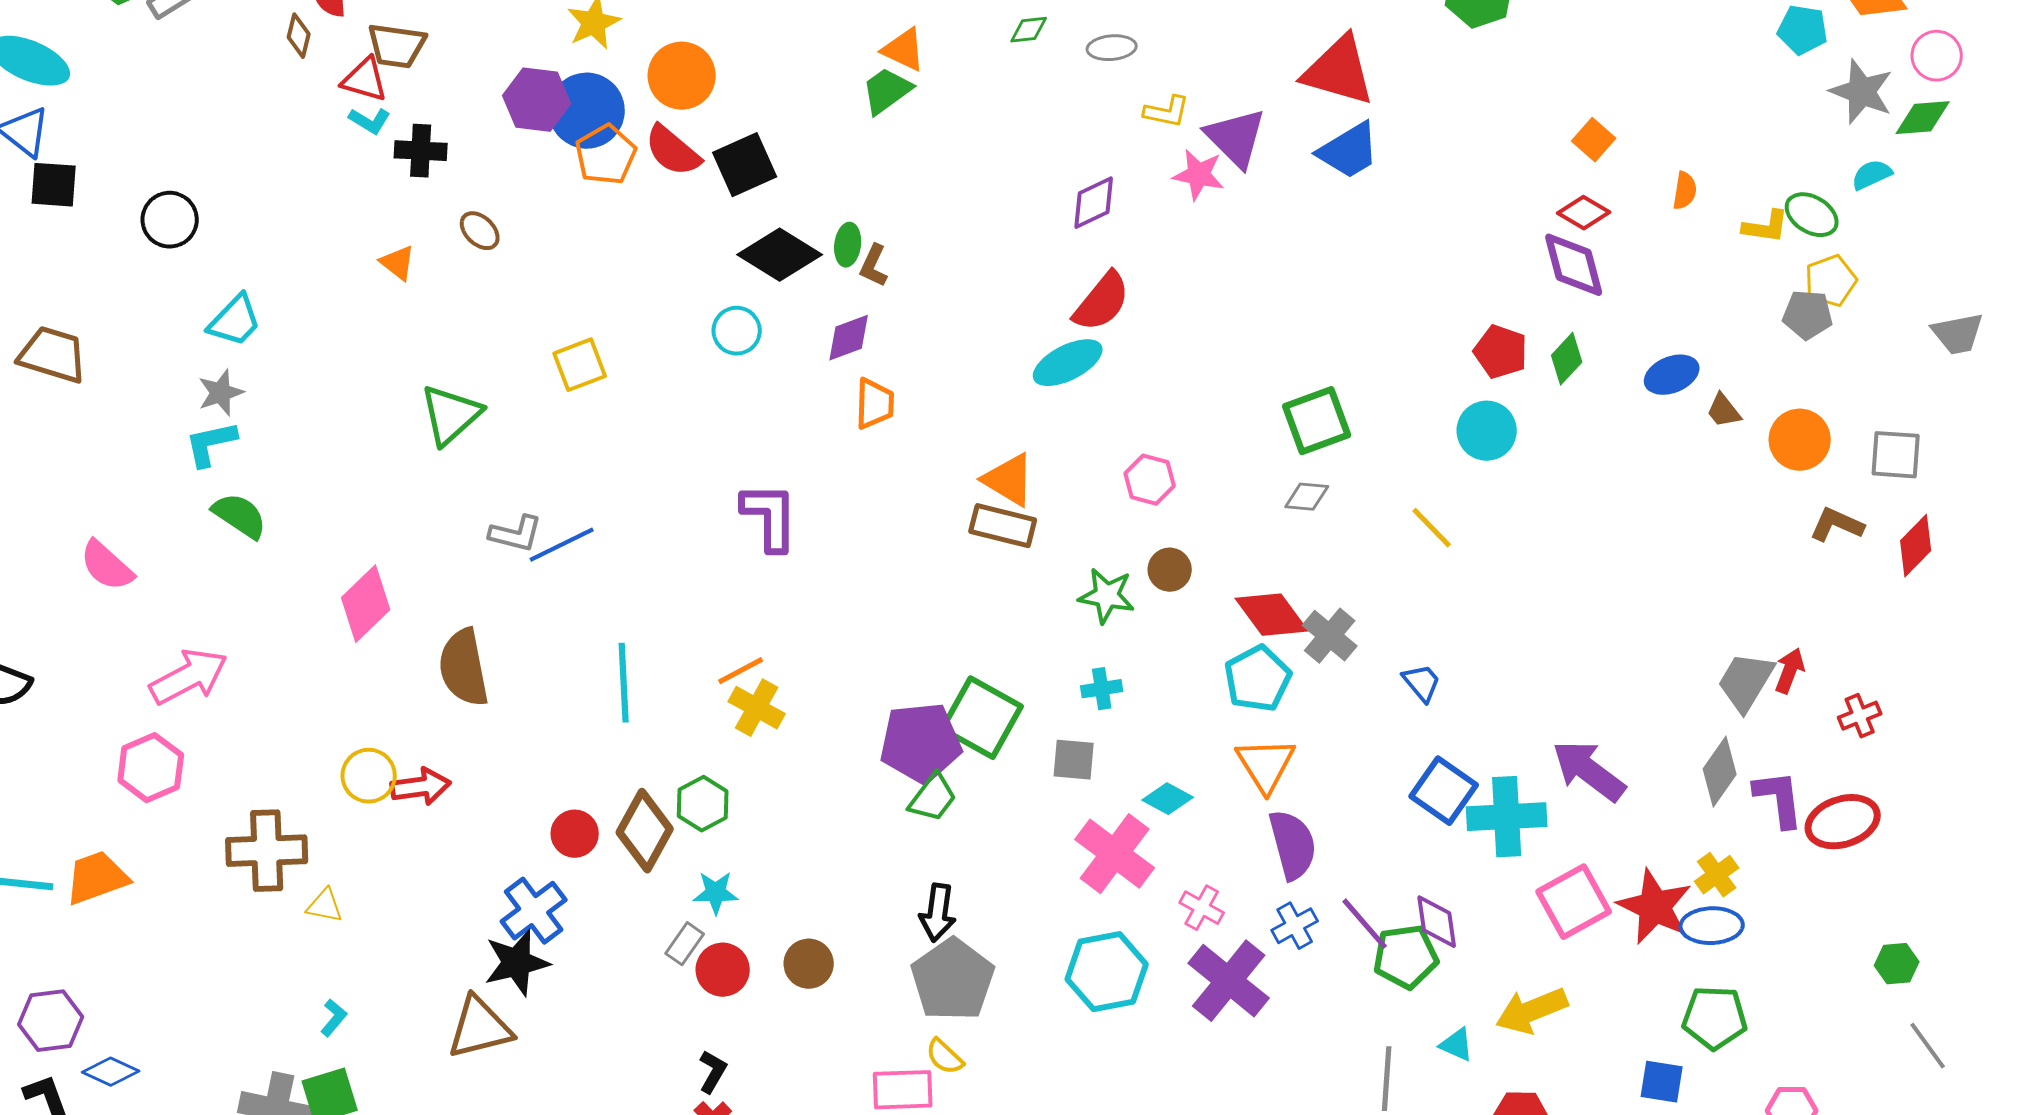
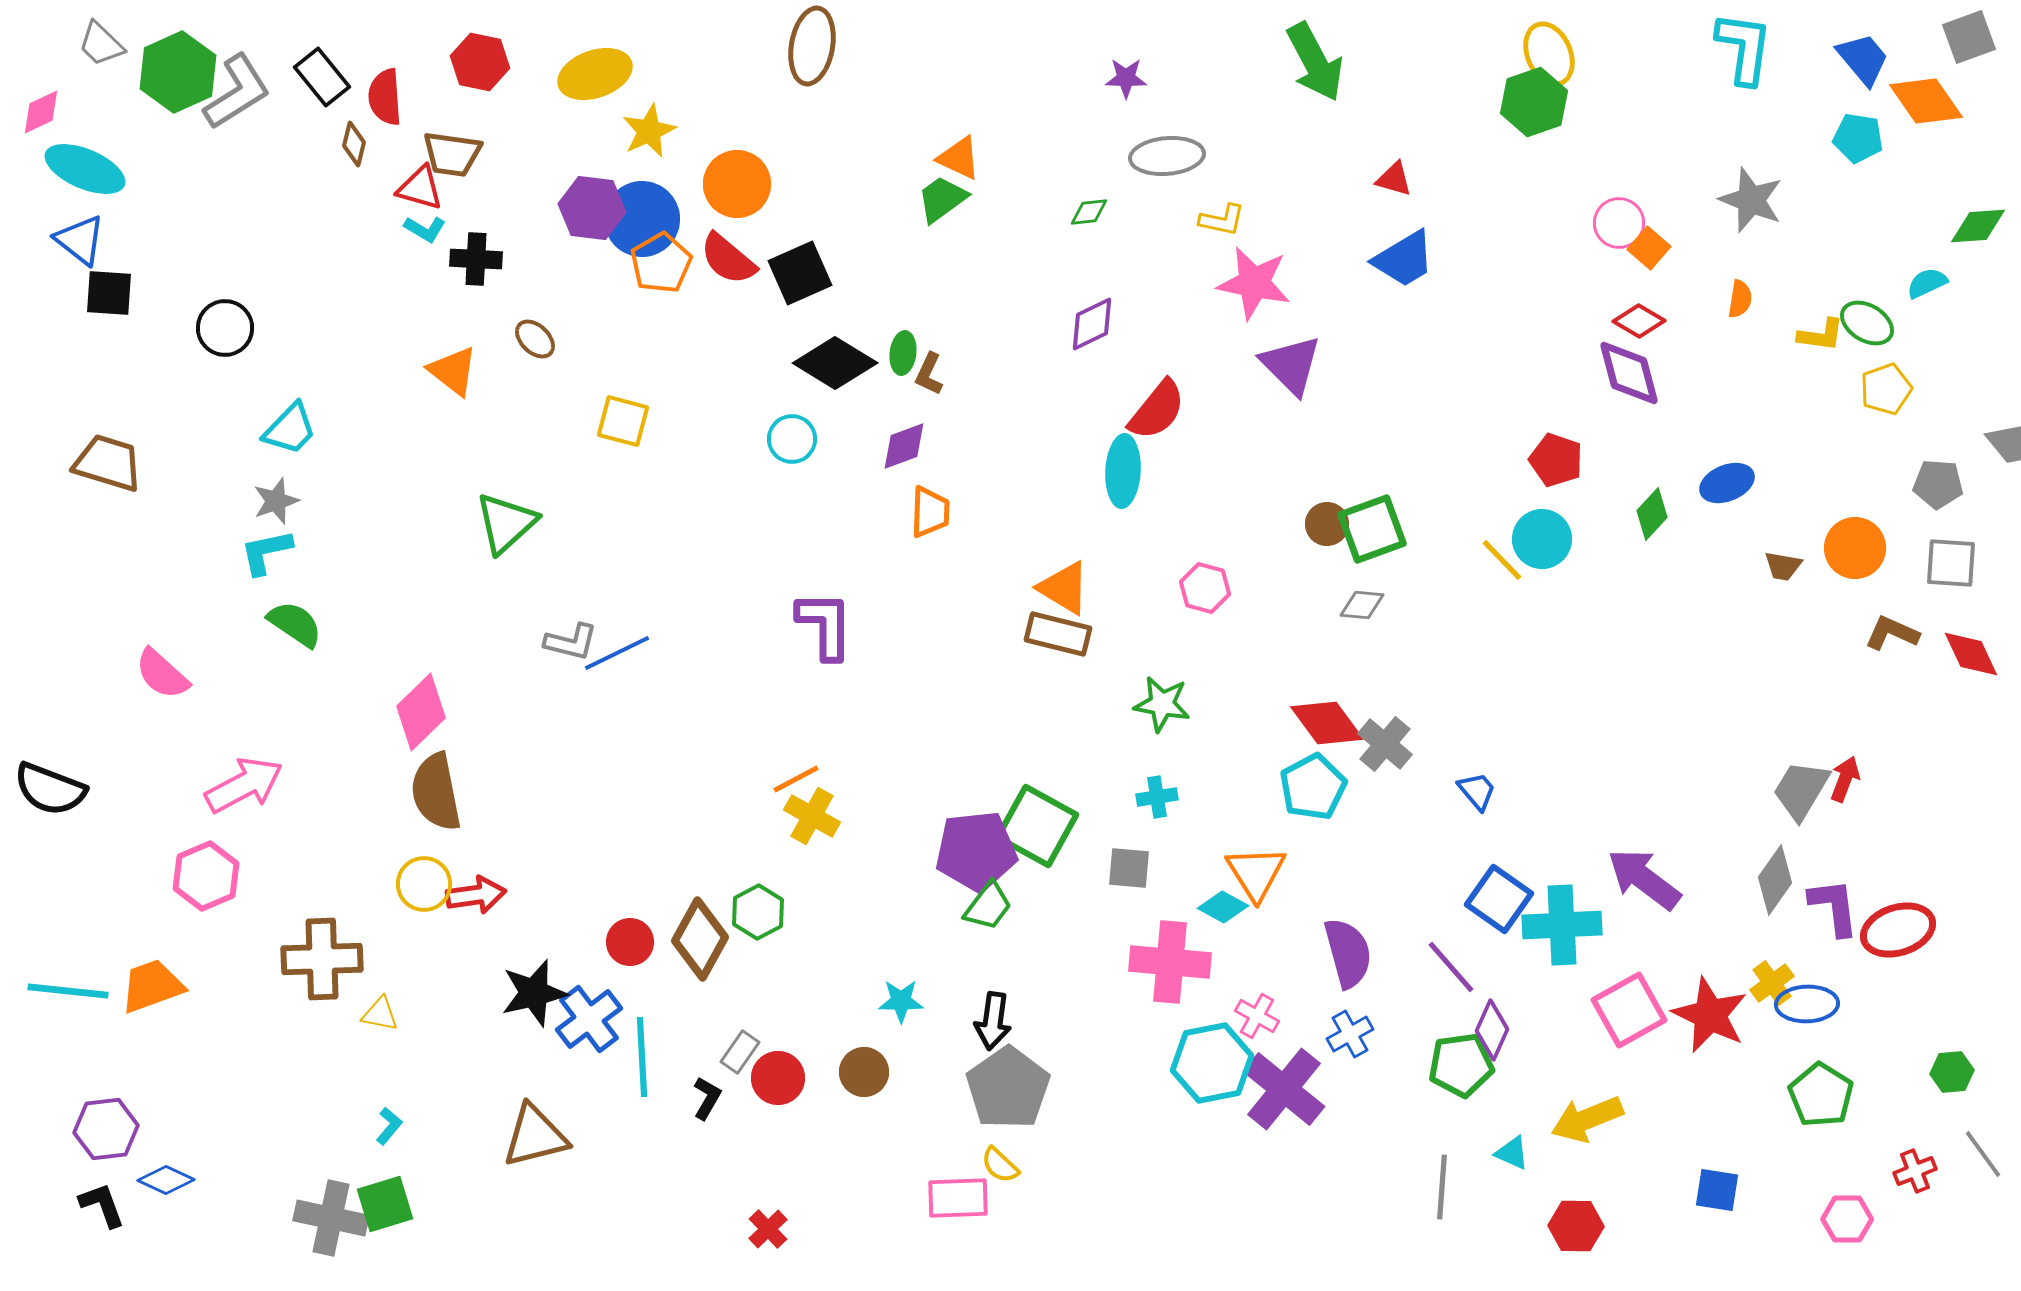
green diamond: (1029, 30) -> (1089, 212), moved
gray ellipse: (1112, 48) -> (1167, 156), size x1.5
pink circle: (1937, 56) -> (1619, 223), moved
red triangle: (1339, 71) -> (1394, 179), size x0.5
gray star: (1862, 92) -> (1751, 200), moved
purple triangle: (1236, 138) -> (1291, 365), moved
pink star: (1199, 175) -> (1254, 283), size x1.4
purple diamond: (1094, 203) -> (1092, 324), moved
orange triangle: (398, 263) -> (453, 371), size x1.4
gray pentagon: (1808, 315) -> (1938, 484), moved
green diamond: (1567, 359) -> (1652, 514), moved
cyan ellipse: (1068, 363) -> (1123, 471), turned -60
yellow square: (580, 365) -> (623, 421), moved, turned 36
brown trapezoid: (1724, 411) -> (1783, 566), moved, turned -42
yellow line: (1432, 528) -> (1502, 560), moved
red diamond: (1916, 546) -> (1971, 654), turned -70
brown circle: (1170, 570) -> (1327, 524), moved
brown semicircle: (464, 668) -> (436, 792), moved
cyan line: (624, 683) -> (642, 1057), moved
red cross: (1860, 716) -> (1915, 1171), moved
orange triangle: (1266, 765) -> (1256, 873), moved
pink cross: (1115, 854) -> (1170, 962), turned -32
cyan star: (716, 893) -> (901, 1001), moved
purple diamond: (1437, 922) -> (1492, 1030), turned 32
purple line: (1365, 924) -> (1451, 967), moved
blue ellipse: (1712, 926) -> (1807, 1004), moved
black star: (517, 963) -> (534, 993), moved
cyan hexagon: (1107, 972) -> (1212, 1063), moved
green pentagon: (1715, 1018) -> (1821, 1095), moved, turned 30
black L-shape: (713, 1072) -> (707, 1098), moved

